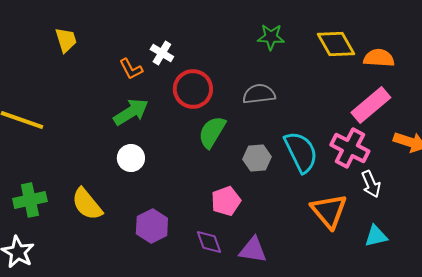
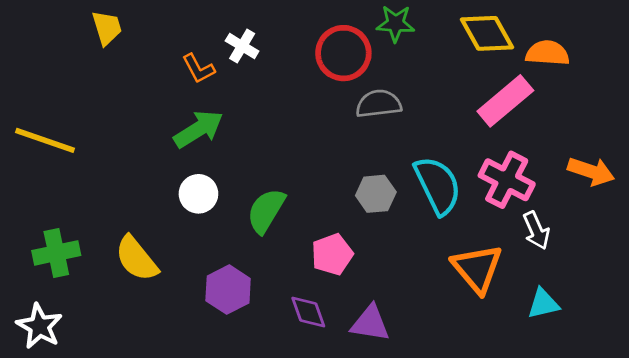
red circle: (193, 89) -> (343, 53), moved
pink rectangle: (371, 105) -> (505, 101), moved
green semicircle: (212, 132) -> (266, 211), moved

